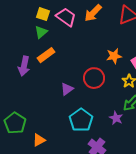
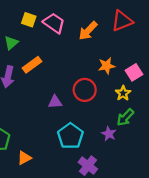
orange arrow: (93, 13) -> (88, 31), moved
green triangle: (41, 32) -> (11, 43), moved
purple triangle: (67, 89) -> (55, 102), turned 32

